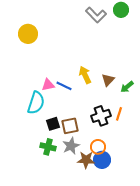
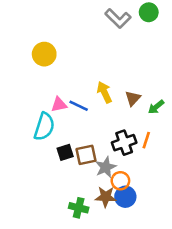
yellow circle: (28, 34) -> (44, 54), moved
gray star: (71, 146) -> (106, 167), moved
green cross: (48, 147) -> (79, 208), moved

